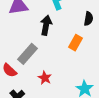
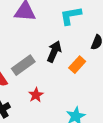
black arrow: (46, 25) -> (54, 52), moved

